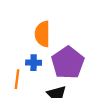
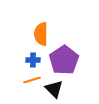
orange line: (17, 79) -> (32, 80), moved, turned 66

